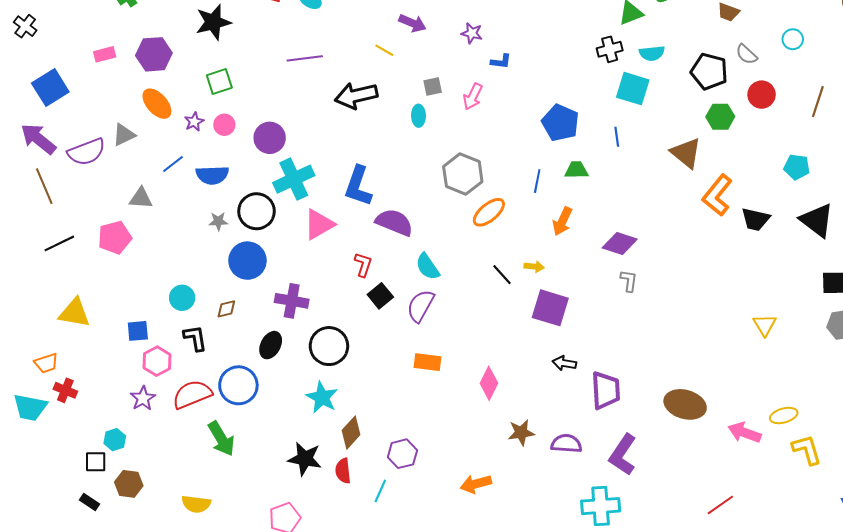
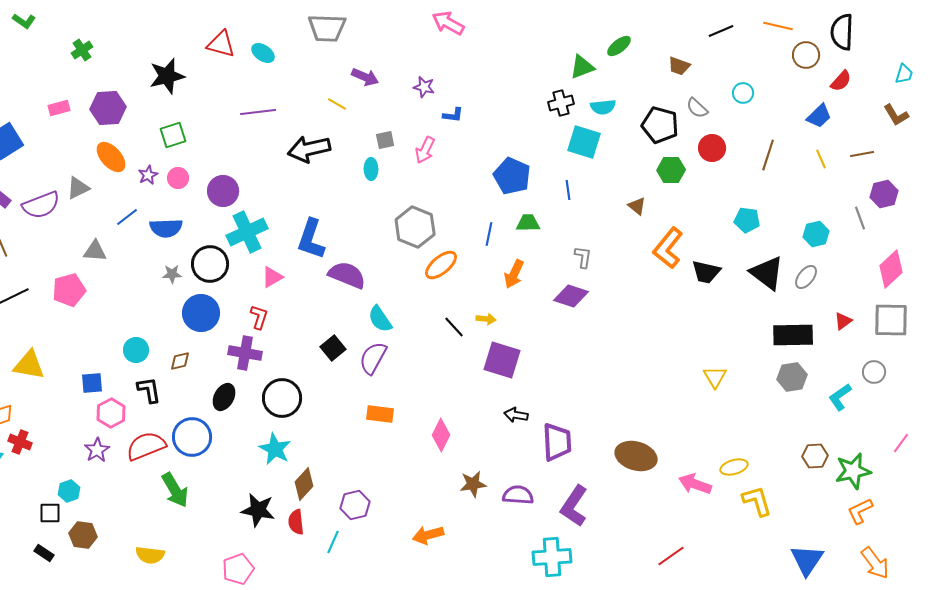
brown triangle: (686, 153) -> (637, 206), size x0.6
pink triangle: (319, 224) -> (272, 277), size x0.7
red L-shape: (363, 265) -> (259, 317), moved
gray L-shape: (629, 281) -> (583, 257), moved

